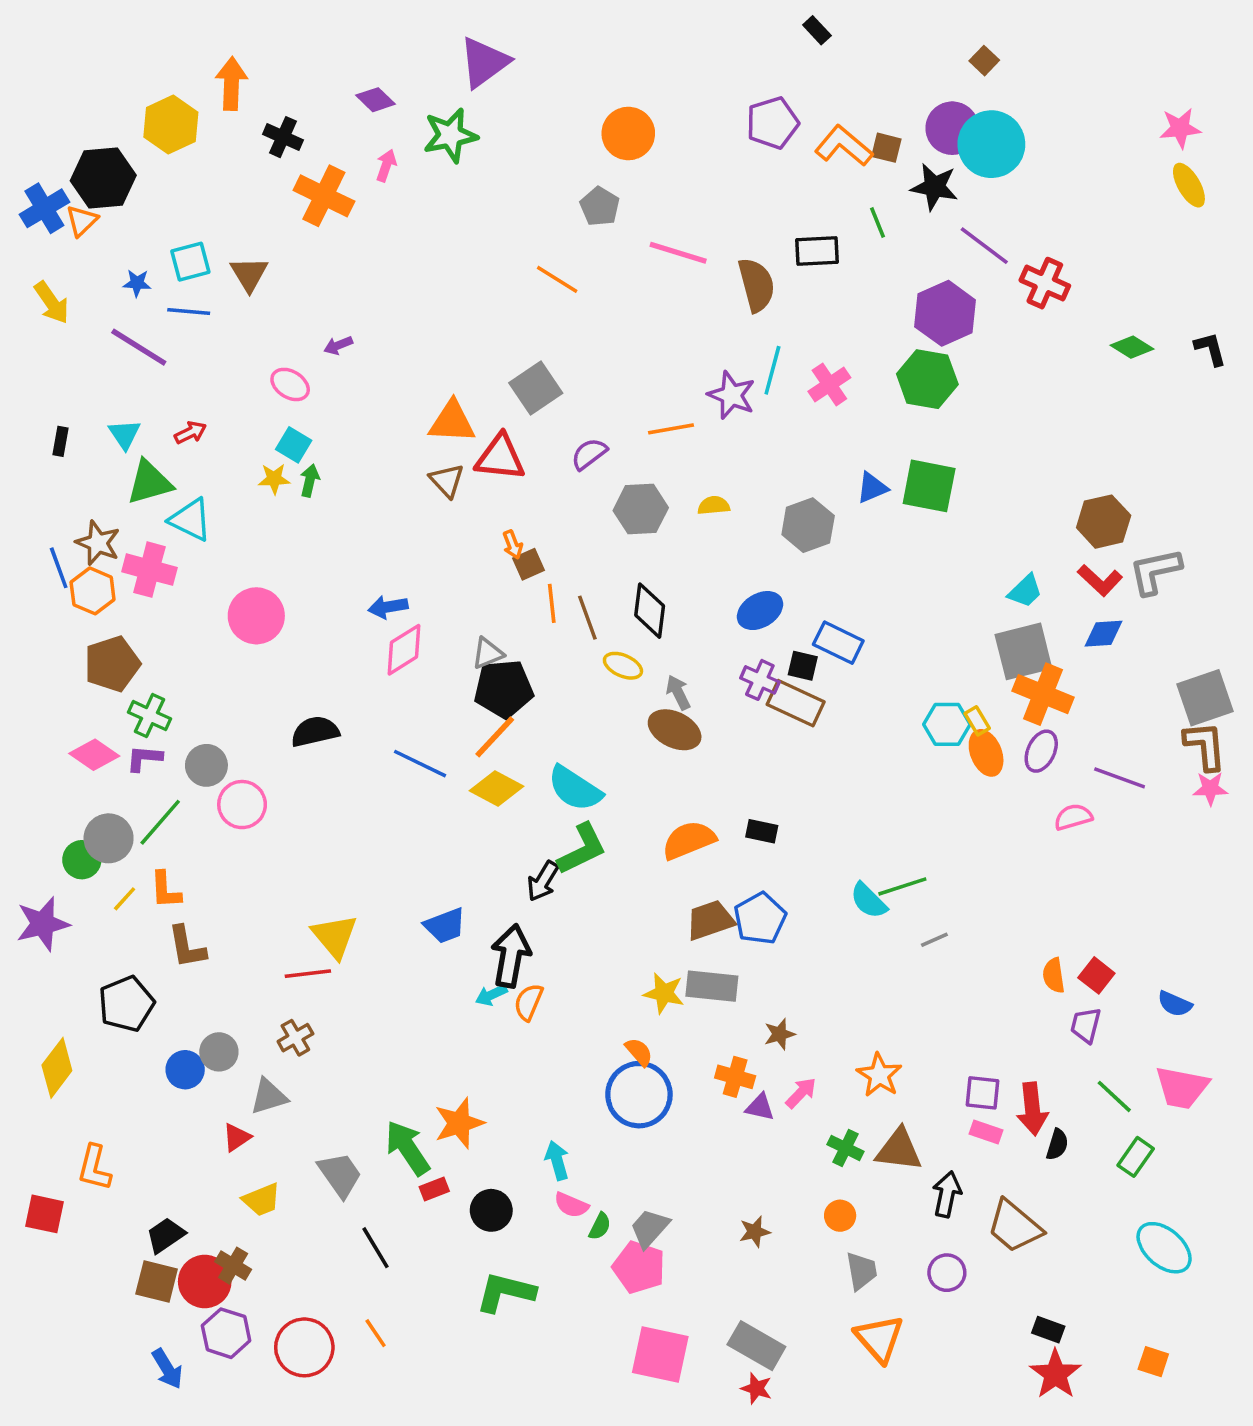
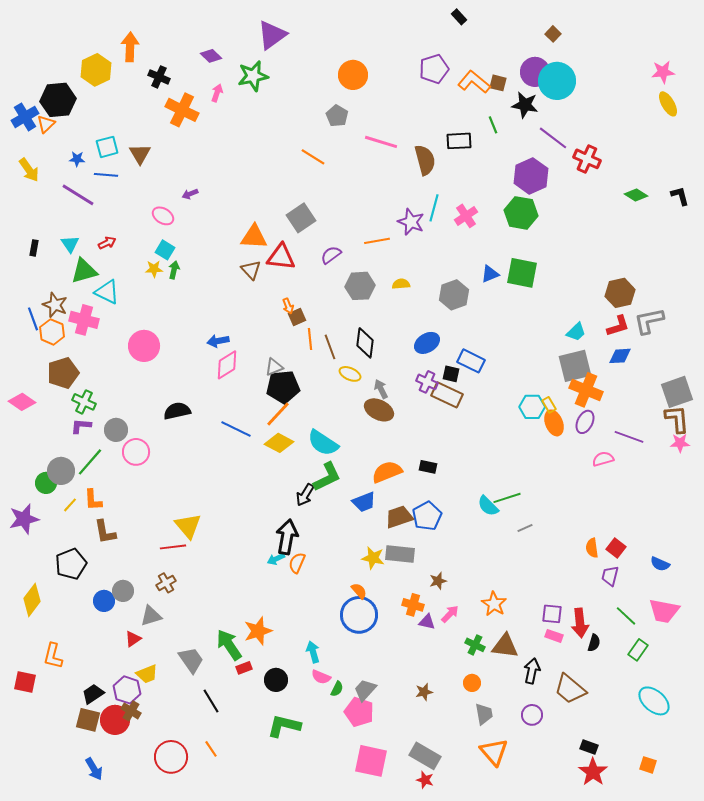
red L-shape: (1100, 580) -> (618, 326), turned -60
pink diamond: (94, 755) -> (22, 402), moved
blue trapezoid: (445, 926) -> (364, 502), moved
purple hexagon: (226, 1333) -> (127, 690), moved

